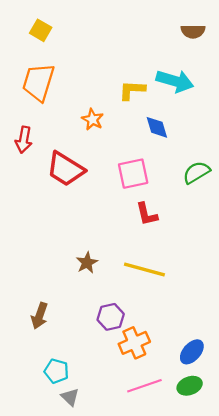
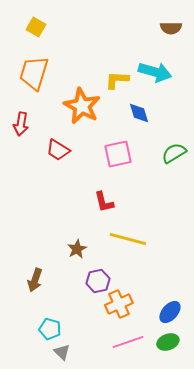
orange star: (93, 119) -> (82, 106), size x1.8
red trapezoid: (65, 169) -> (58, 150), size x0.7
red L-shape: (147, 214) -> (104, 202), moved
brown star: (87, 263) -> (77, 249), moved

